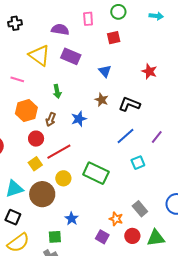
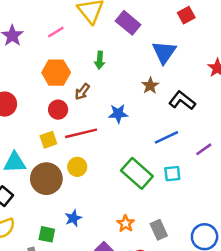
red square: (114, 38) -> (186, 15), turned -32
blue triangle: (105, 71) -> (164, 52), size x1.5
pink line: (17, 79) -> (56, 32), turned -64
blue star: (79, 119) -> (118, 114), moved
green rectangle: (96, 173) -> (137, 173), moved
orange star: (116, 219) -> (126, 224), moved

